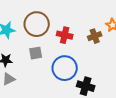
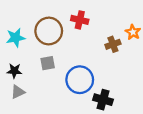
red cross: (65, 35) -> (80, 20), moved

